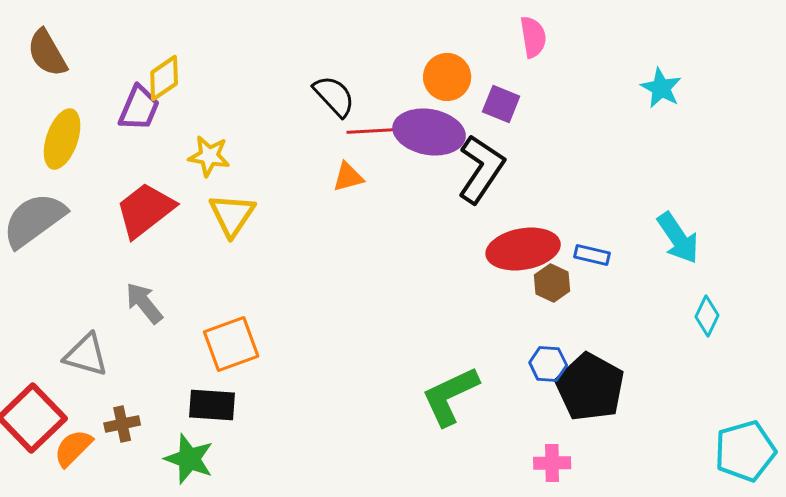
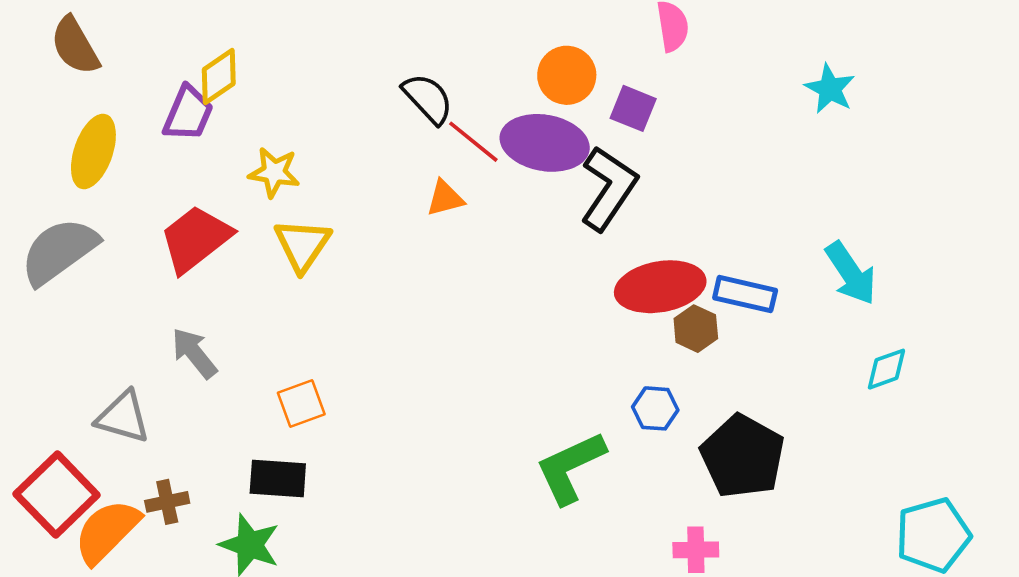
red line: (371, 131) -> (473, 142), turned 42
blue rectangle: (592, 255) -> (745, 294), size x1.4
cyan diamond: (707, 316) -> (886, 369), turned 45
orange square: (231, 344) -> (301, 404), size x0.7
blue hexagon: (548, 364) -> (655, 408), moved
orange semicircle: (73, 448) -> (107, 531), size x1.4

